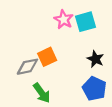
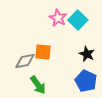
cyan square: (86, 22) -> (78, 20), turned -30
orange square: (47, 57) -> (43, 52), turned 30

